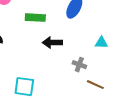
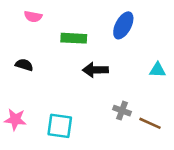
gray cross: (79, 65) -> (122, 111), moved

